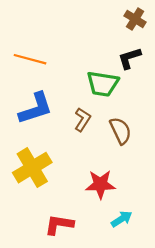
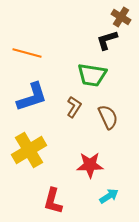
black L-shape: (129, 58) -> (107, 40), moved
red L-shape: (59, 225) -> (53, 201), turned -84

